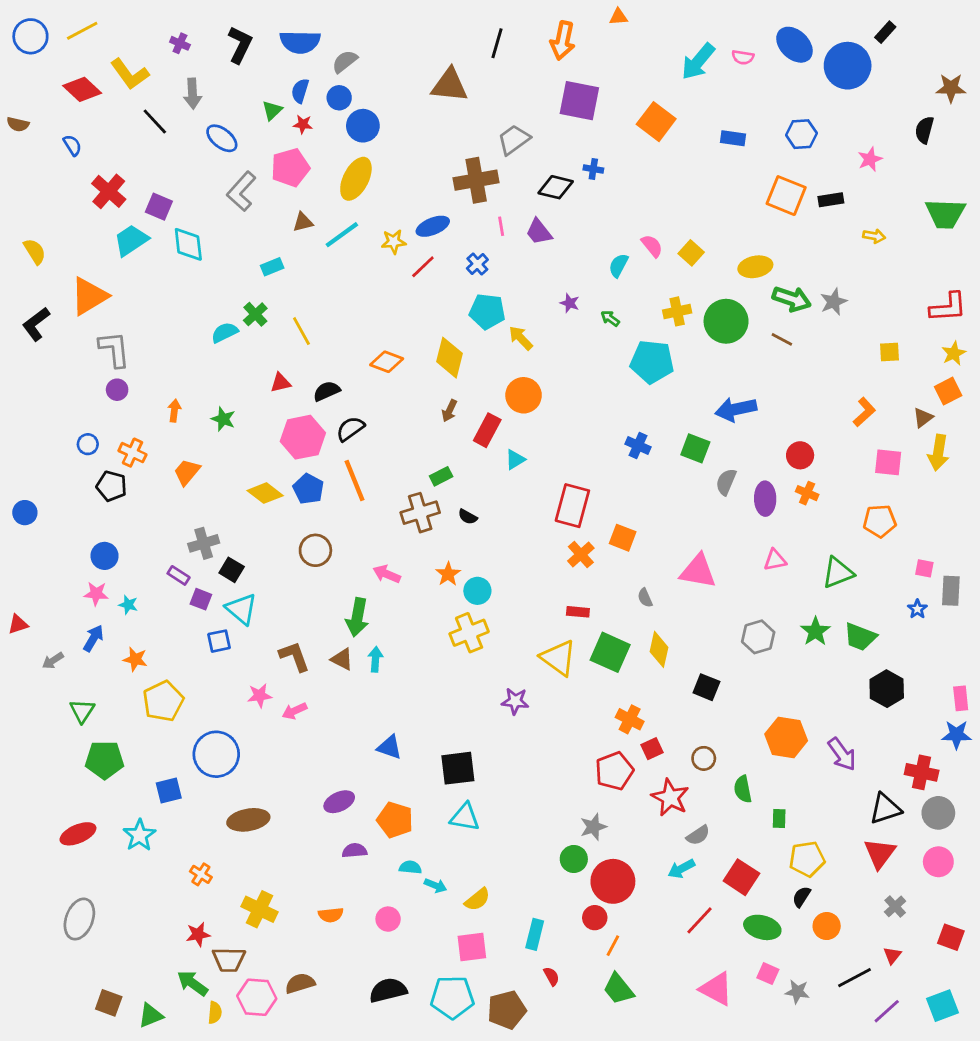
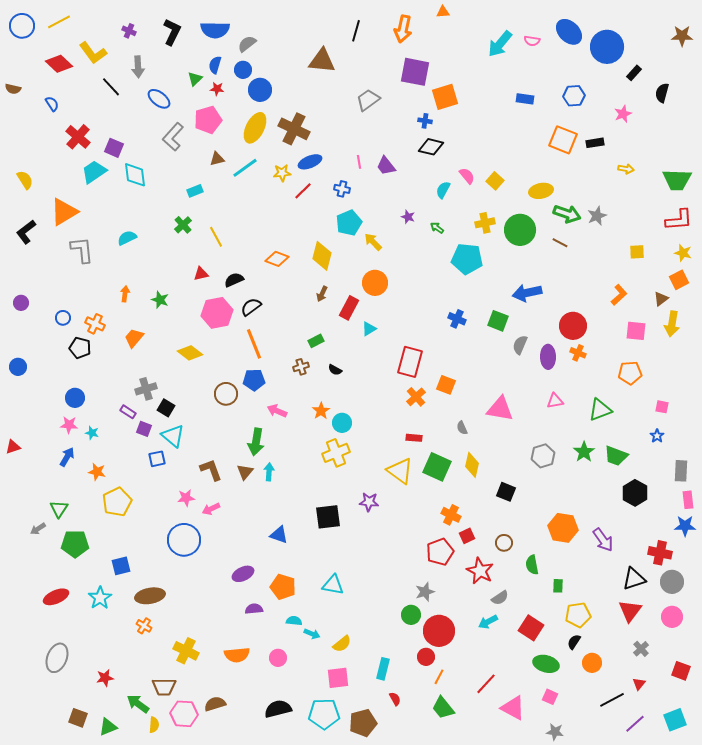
black rectangle: (885, 32) -> (634, 73), moved
brown star: (951, 88) -> (682, 36), moved
orange square: (656, 122) -> (445, 97), moved, turned 36
brown cross: (476, 180) -> (294, 129), moved, turned 36
black diamond: (556, 187) -> (431, 147), moved
green trapezoid: (945, 214) -> (677, 180), moved
blue cross: (477, 264) -> (342, 189), turned -35
cyan pentagon: (487, 311) -> (349, 223), turned -30
cyan semicircle: (225, 332) -> (127, 238), moved
yellow star: (954, 353) -> (683, 253), turned -30
purple circle: (117, 390) -> (21, 303), moved
red circle: (800, 455) -> (573, 326), size x1.4
blue pentagon: (308, 489) -> (254, 380), moved, turned -30
brown cross: (420, 513) -> (301, 367), size x0.6
gray rectangle: (951, 591) -> (681, 471), moved
brown triangle: (342, 659) -> (245, 472), turned 42
gray arrow: (53, 661) -> (38, 529), moved
blue circle: (216, 754) -> (184, 540), moved
black square: (458, 768) -> (328, 517), moved
brown ellipse: (248, 820) -> (150, 596), moved
orange semicircle: (331, 915) -> (237, 655), size x1.4
red line: (700, 920) -> (486, 684), moved
red star: (198, 934) -> (105, 678), moved
gray star: (797, 992) -> (555, 732), moved

